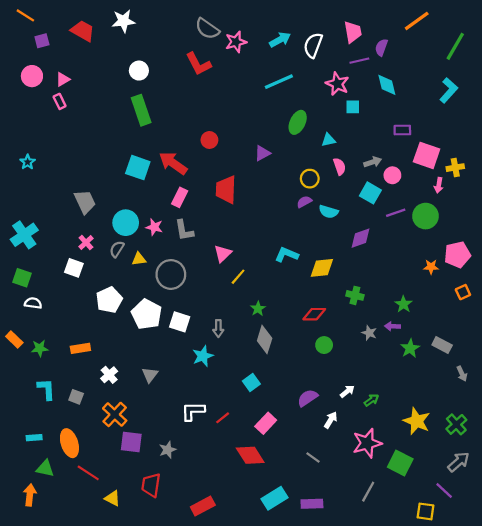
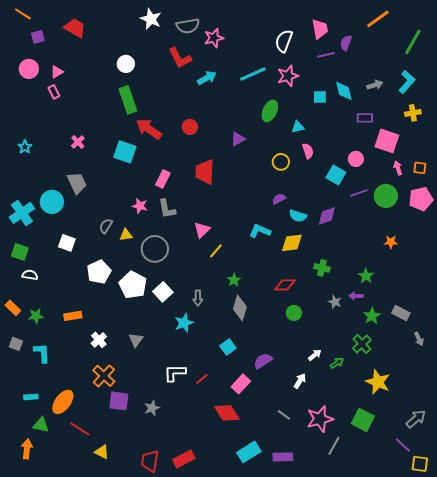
white star: (123, 21) -> (151, 19), moved, turned 30
gray semicircle: (207, 29) -> (188, 26), turned -45
cyan arrow: (280, 40) -> (207, 78), moved
pink star: (337, 84) -> (288, 76), moved, turned 30
cyan diamond: (387, 85) -> (344, 91), moved
gray arrow: (373, 162) -> (375, 85), moved
red arrow: (173, 163) -> (149, 129), moved
yellow cross: (455, 168) -> (413, 113), moved
pink arrow: (439, 185) -> (398, 168), turned 152
purple semicircle: (304, 202) -> (279, 199), moved
cyan semicircle: (328, 212) -> (298, 216), moved
cyan circle: (126, 223) -> (52, 202), moved
pink cross: (86, 243) -> (78, 142), moved
pink pentagon: (457, 255) -> (421, 199), moved
orange square: (463, 292) -> (420, 168), moved, turned 32
white square: (180, 322) -> (163, 292), turned 30
gray square: (76, 397) -> (16, 344), moved
purple semicircle: (308, 398) -> (263, 361), moved
green cross: (456, 424) -> (362, 344), moved
orange ellipse: (69, 443) -> (63, 402), turned 55
pink star: (367, 443) -> (320, 419), moved
red trapezoid: (151, 485) -> (150, 461), moved
yellow square: (425, 511) -> (420, 464), moved

